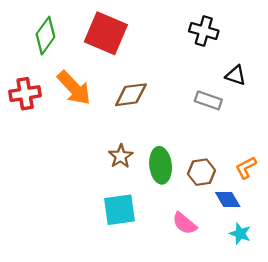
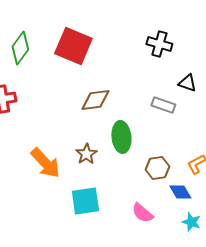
orange arrow: (74, 88) -> (45, 163), moved
green ellipse: (161, 165) -> (121, 137), moved

